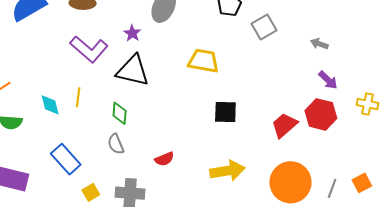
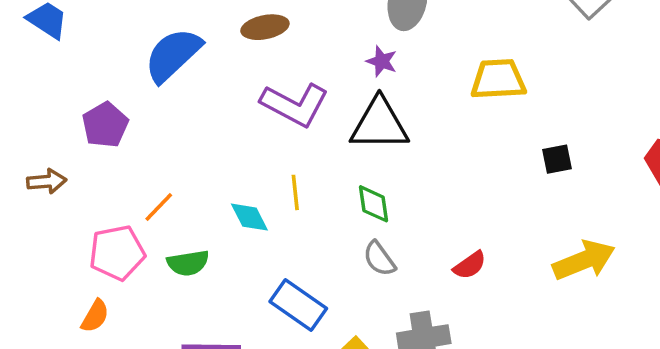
purple star: (132, 33) -> (382, 61), moved
black square: (225, 112) -> (557, 159), size x0.7

